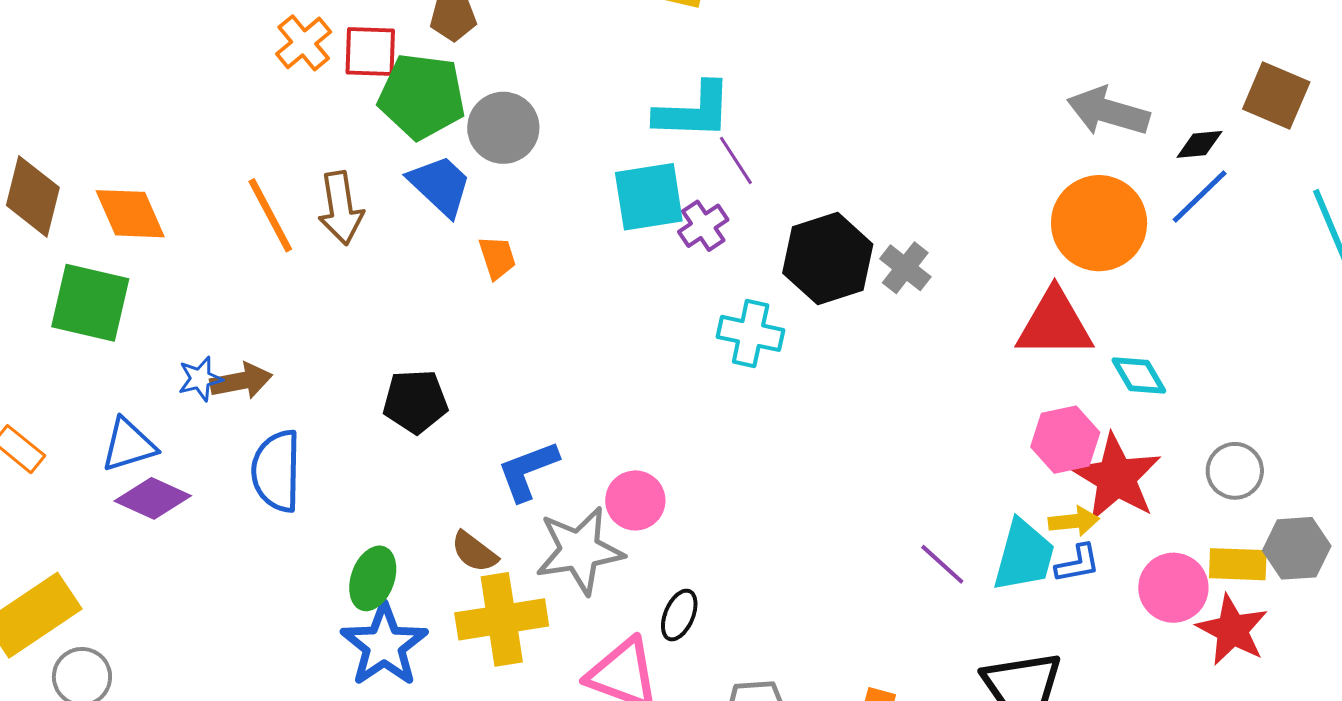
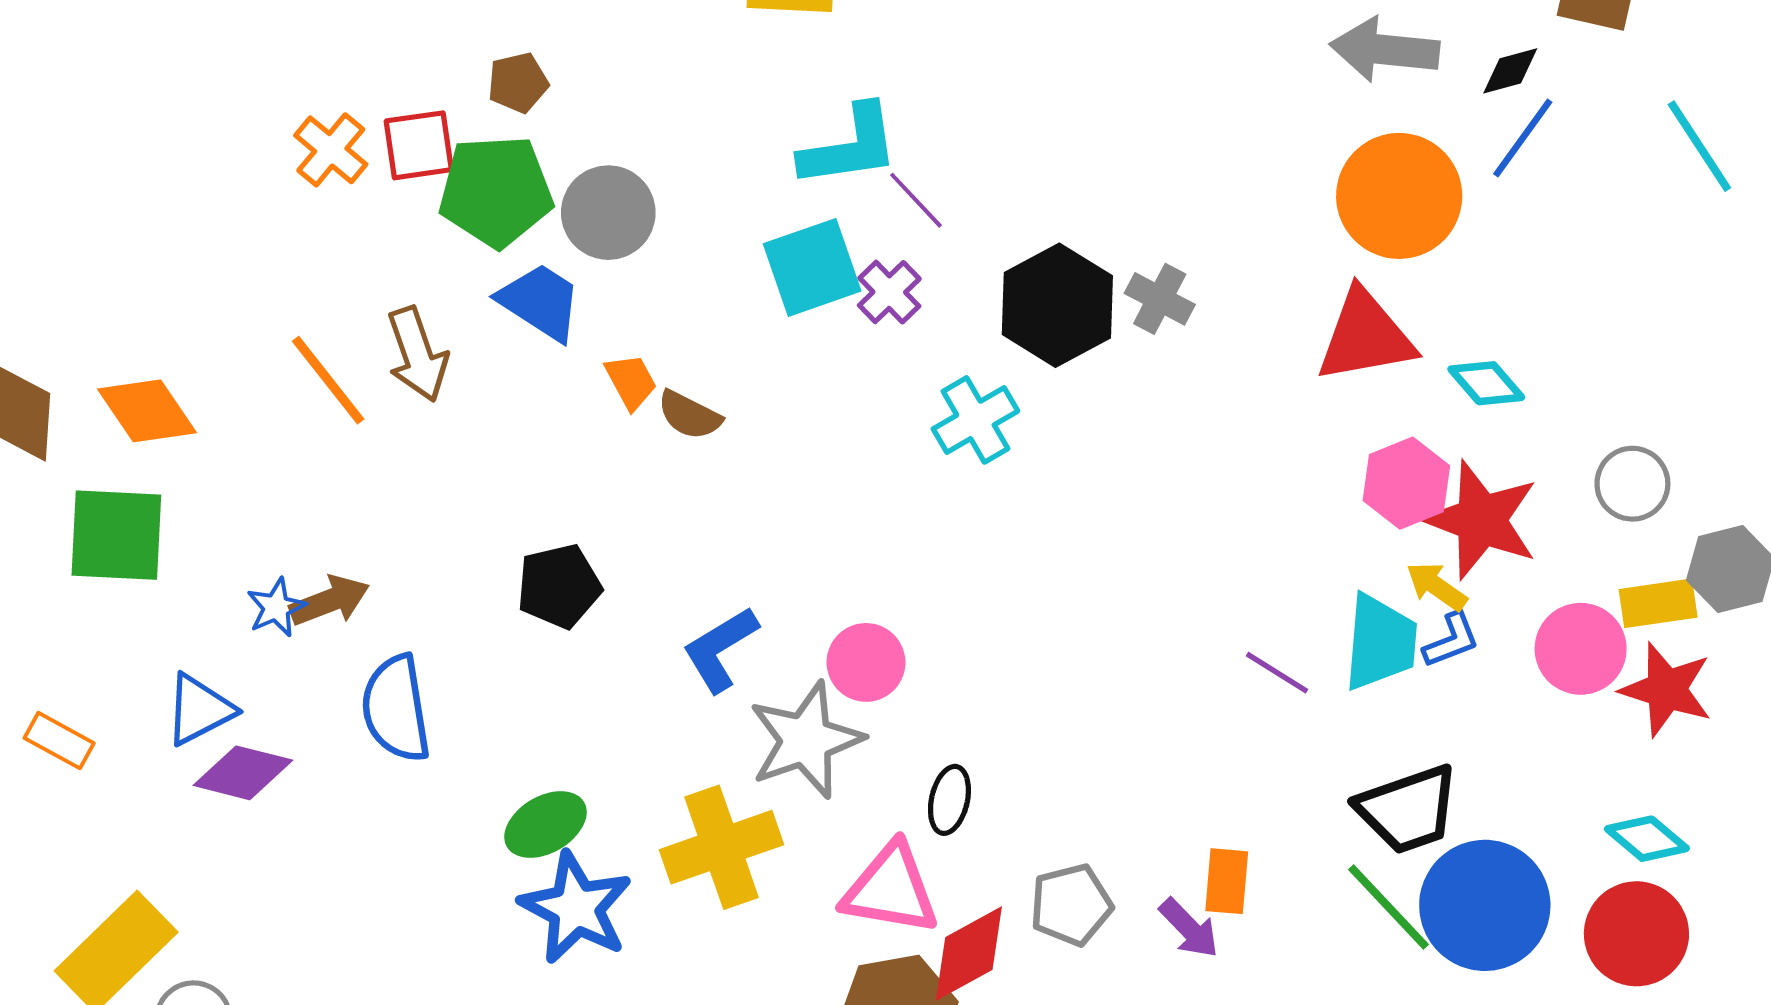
cyan cross: (751, 333) -> (975, 420), turned -32
yellow arrow: (1074, 521) -> (1437, 586), turned -129
brown semicircle: (474, 552) -> (689, 415), moved
green ellipse: (373, 578) -> (545, 824), turned 50

